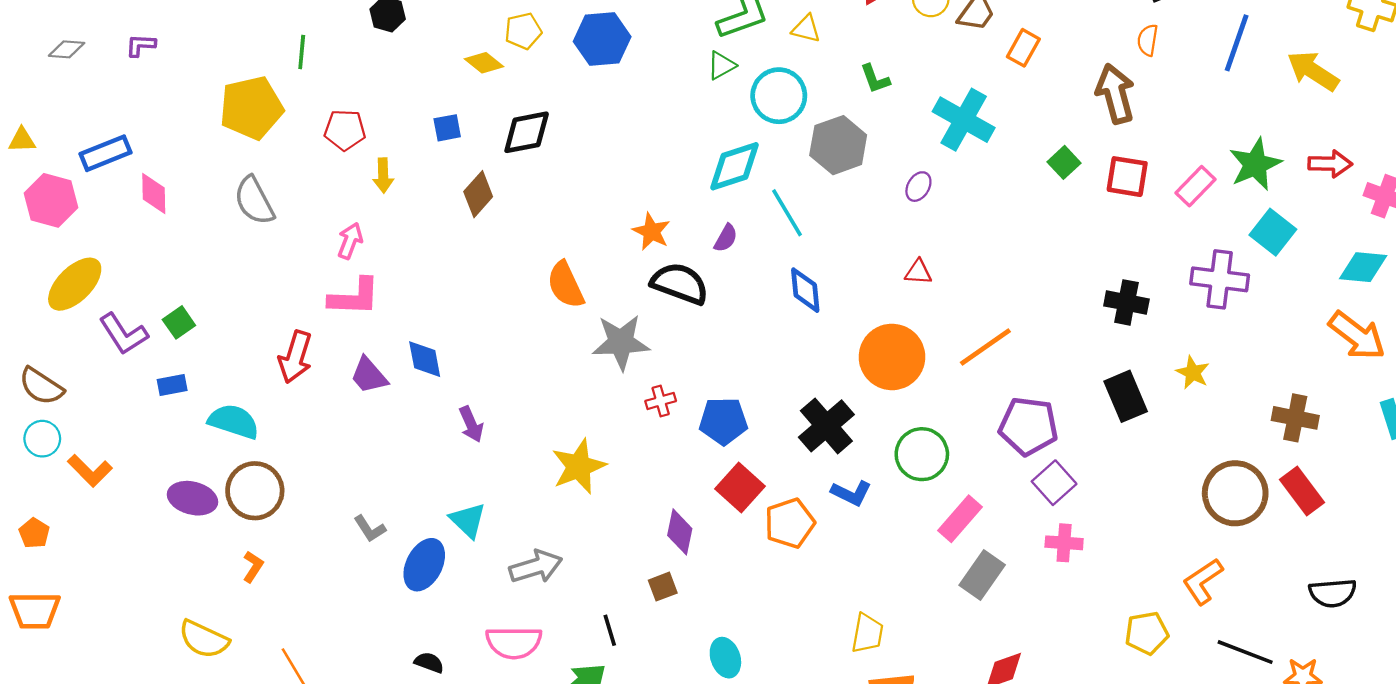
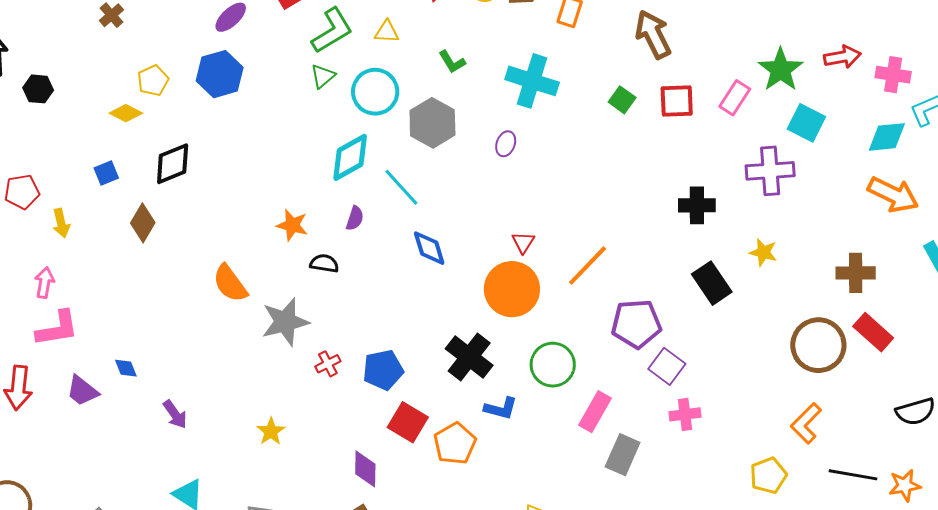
red triangle: (918, 272) -> (523, 242), moved, turned -50
black semicircle: (680, 283) -> (324, 263), size x0.6
blue diamond: (425, 359) -> (126, 368), size x0.7
yellow star: (579, 466) -> (271, 431), size x0.6

